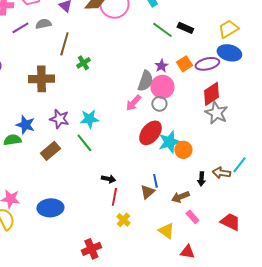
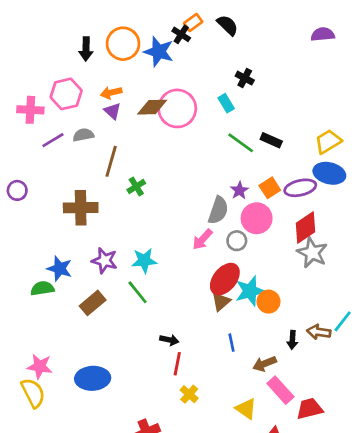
pink circle: (162, 87) -> (257, 218), moved
brown triangle: (147, 192) -> (221, 302), moved
pink rectangle: (192, 217) -> (280, 390), size x1.5
red trapezoid: (230, 222) -> (310, 409), moved, turned -40

